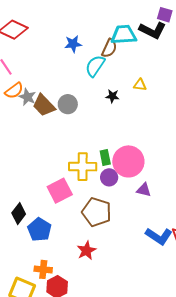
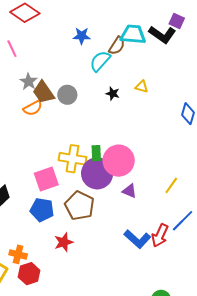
orange semicircle: (14, 91) -> (33, 108), moved
purple circle: (109, 177) -> (97, 173), size x1.8
blue pentagon: (39, 230) -> (42, 210), moved, turned -30

